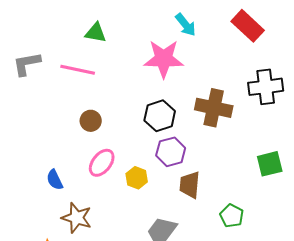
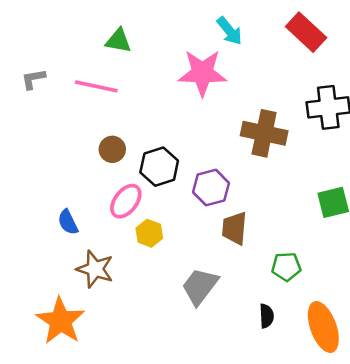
gray L-shape: (27, 64) -> (33, 79), size x0.7
black hexagon: (160, 116) -> (159, 167), moved
yellow hexagon: (137, 178) -> (149, 233), moved
green pentagon: (232, 216) -> (286, 267), turned -30

